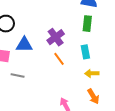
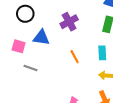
purple cross: (56, 37) -> (69, 22), moved

